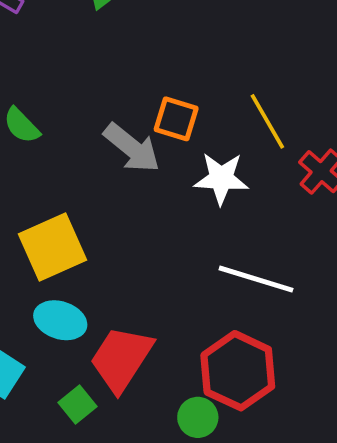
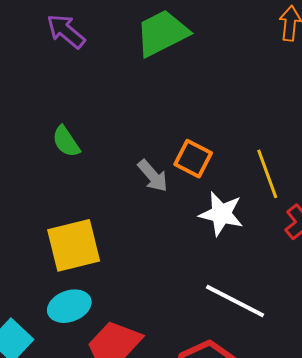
gray arrow: (132, 148) -> (153, 176), size x0.7
cyan ellipse: (60, 320) -> (69, 306), turned -48

